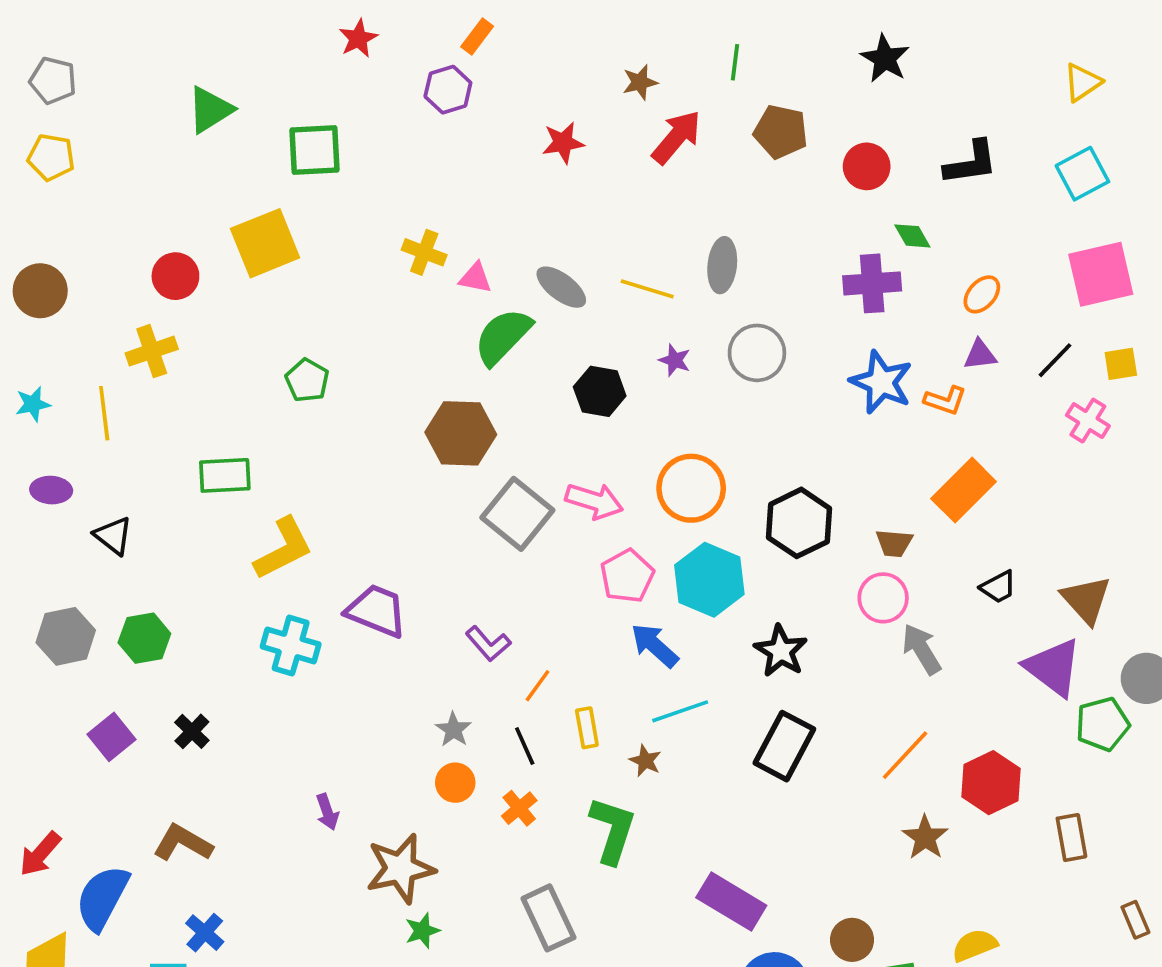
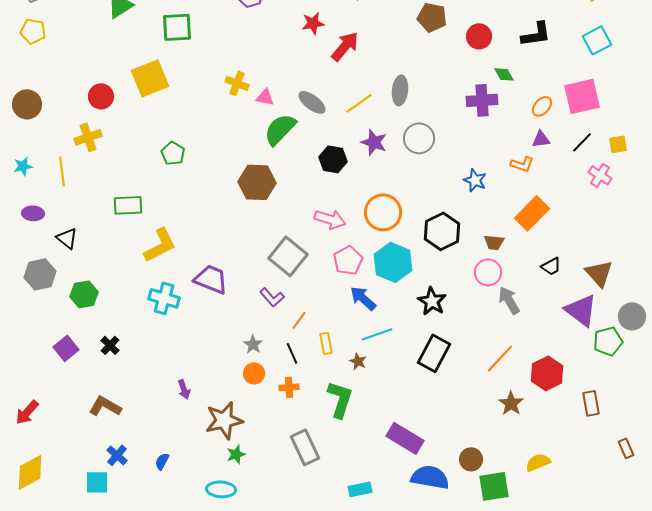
red arrow: (676, 137) -> (345, 46), moved
pink square: (1101, 274) -> (582, 96), moved
yellow line: (647, 289) -> (359, 103), turned -52
purple star: (675, 360) -> (374, 142), size x1.5
blue star: (881, 382) -> (475, 180), moved, size x0.7
gray square: (517, 514) -> (288, 256), moved
gray hexagon: (66, 636) -> (40, 274), moved
orange cross: (519, 808) -> (289, 387), turned 36
blue semicircle: (102, 898) -> (162, 461), moved, size x0.5

